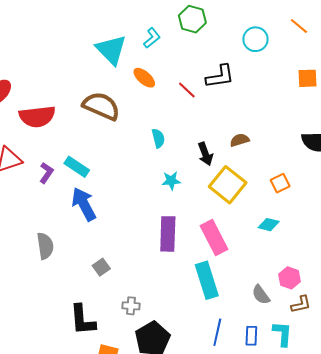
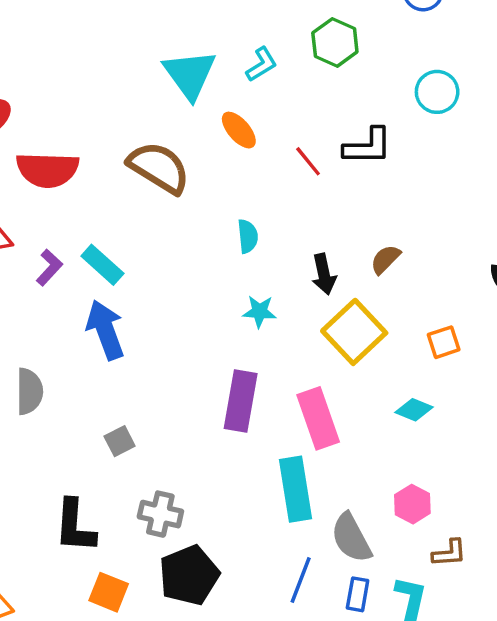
brown semicircle: (240, 140) -> (385, 259), turned -36
pink hexagon: (290, 278) -> (412, 504), moved
gray semicircle: (261, 295) -> (351, 538), moved, size x1.4
gray cross: (131, 306) -> (160, 514), size x1.4

